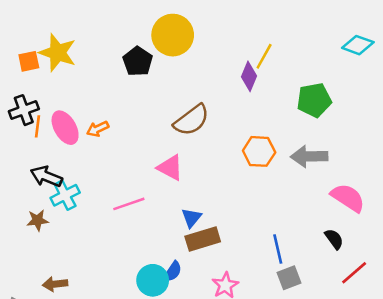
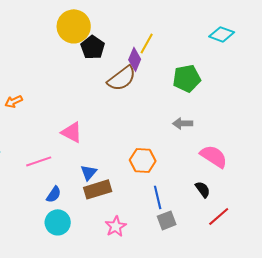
black pentagon: (138, 61) -> (93, 47), moved
brown semicircle: (191, 120) -> (122, 78), moved
orange hexagon: (259, 151) -> (143, 160), moved
gray arrow: (309, 156) -> (183, 123), size x0.7
blue semicircle: (173, 272) -> (54, 194), moved

